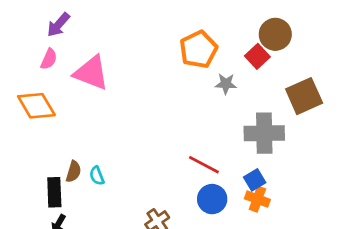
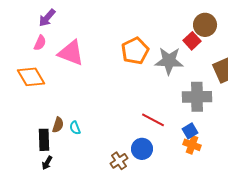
orange pentagon: (198, 49) -> (135, 51), moved
gray star: (226, 84) -> (169, 61), size x1.8
blue circle: (212, 199) -> (142, 149), moved

